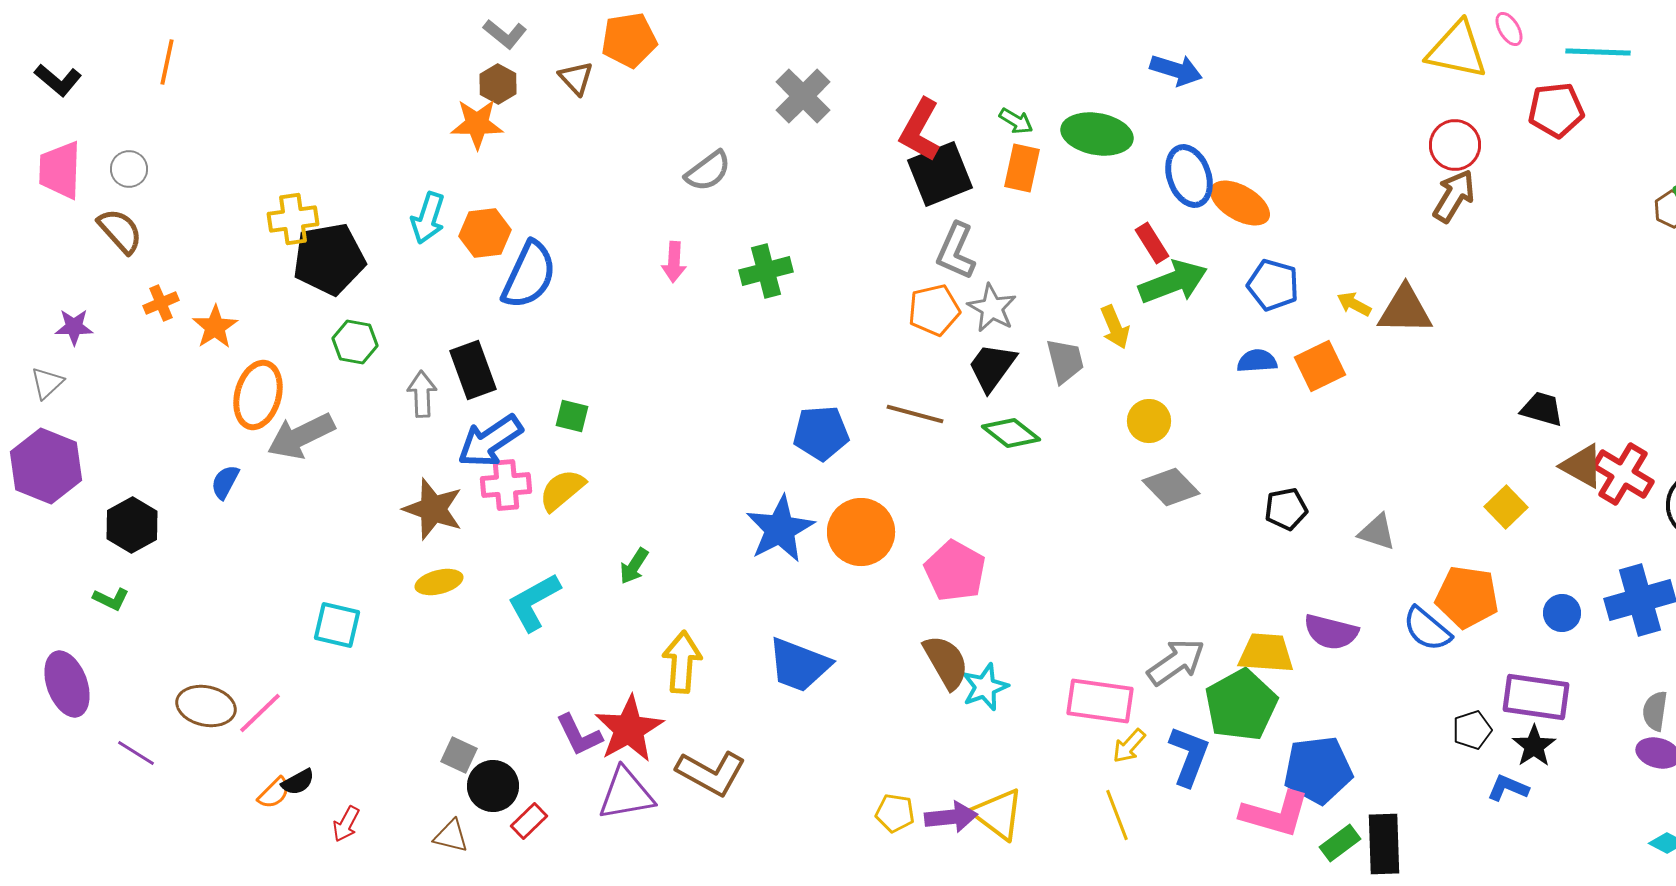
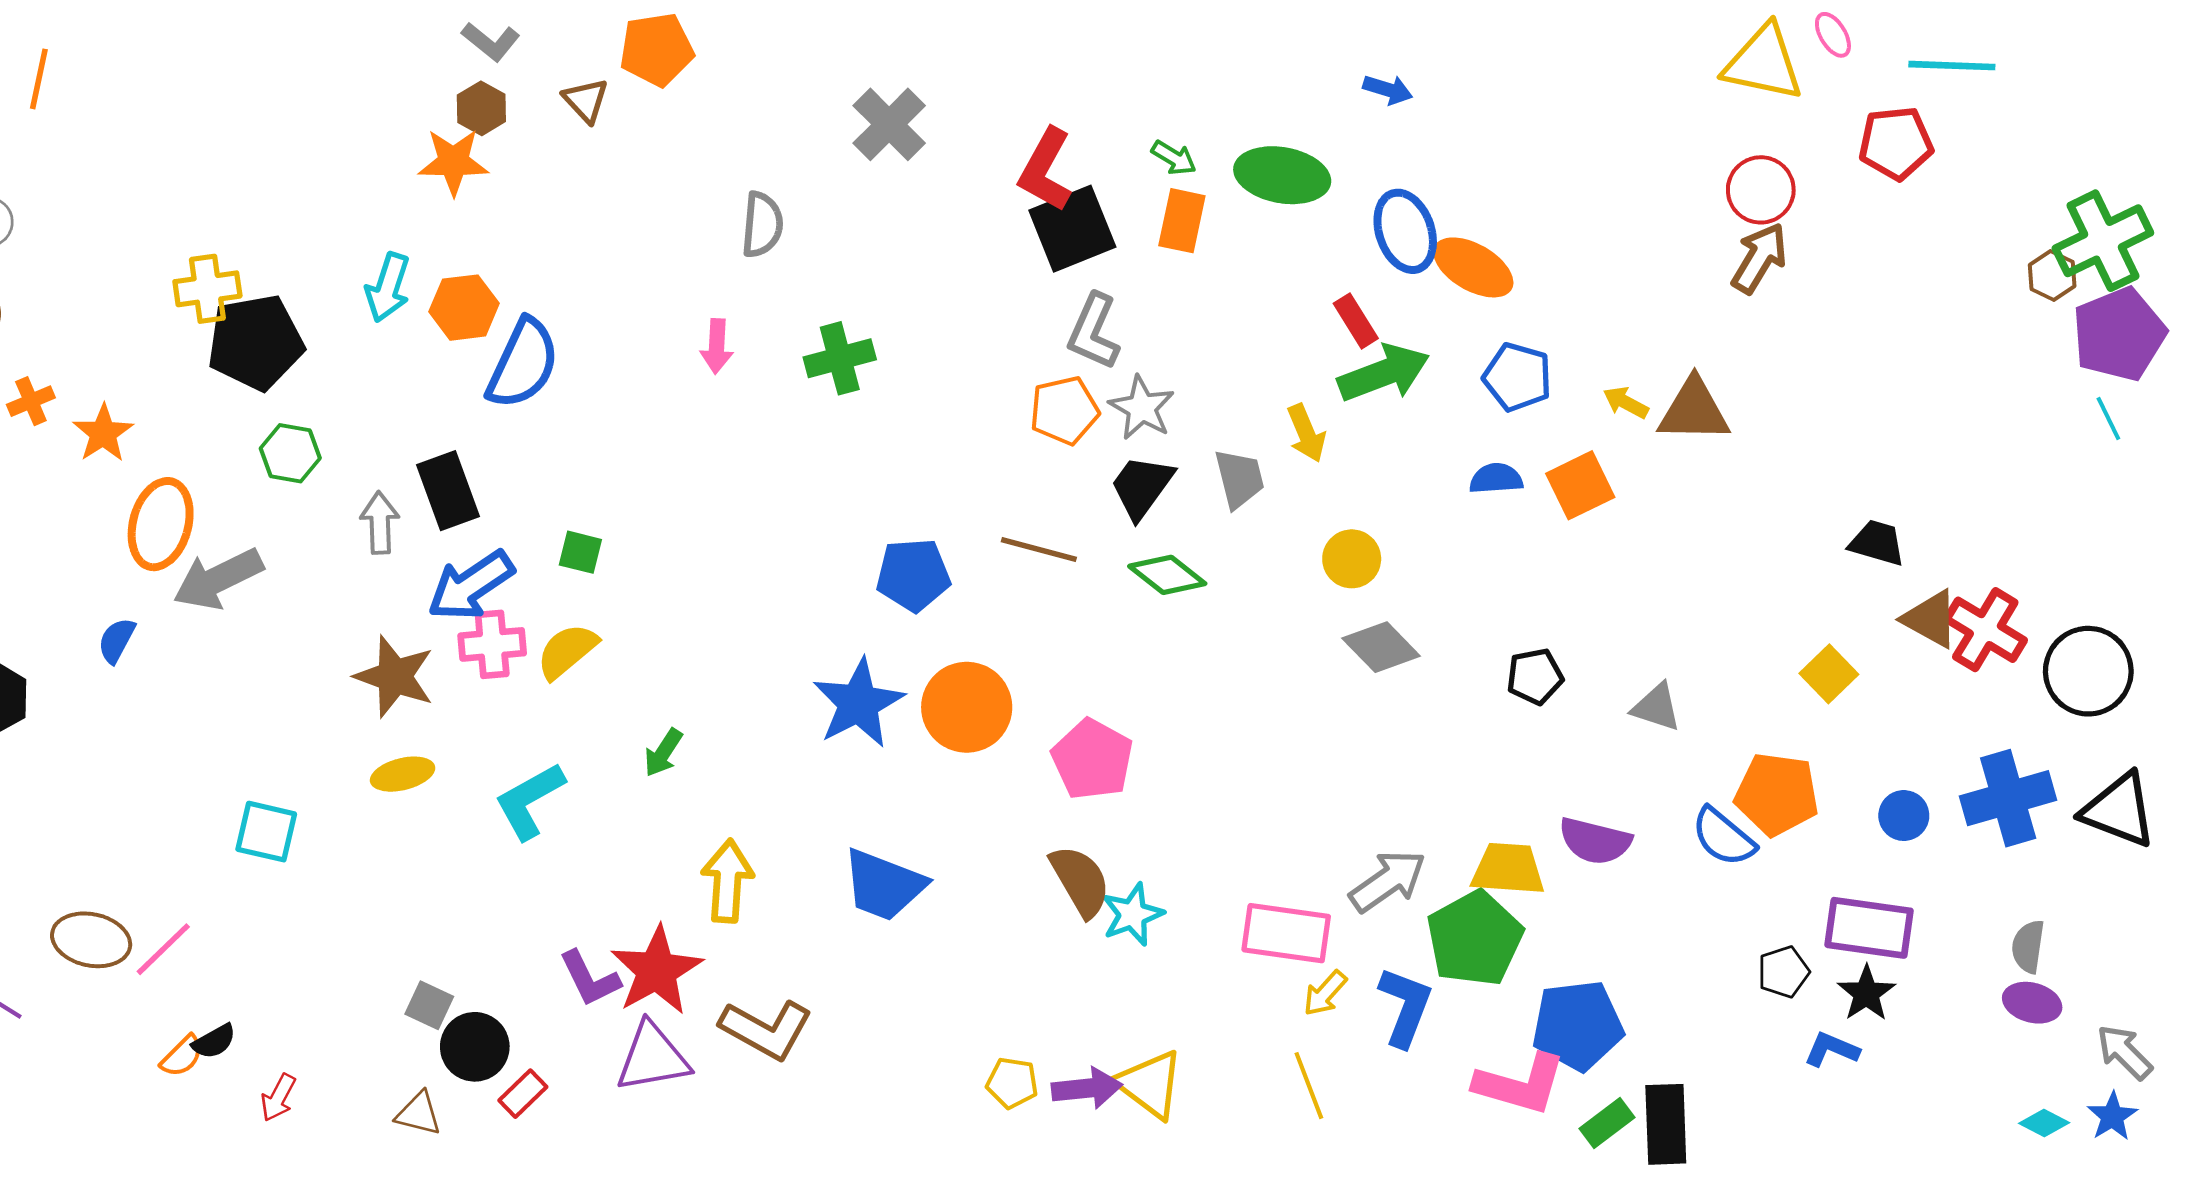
blue arrow: (1176, 70) -> (1388, 90), size x0.7
gray semicircle: (708, 171) -> (762, 225), turned -48

